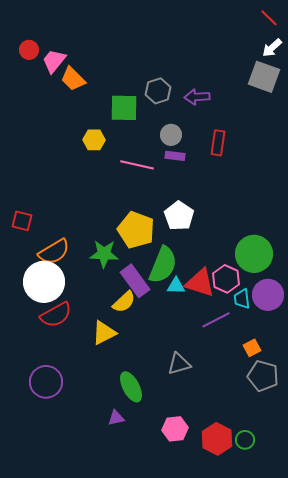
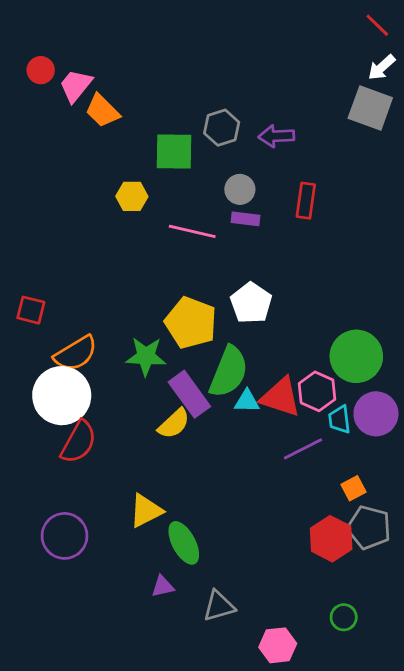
red semicircle: (56, 315) -> (79, 442), turned -32
yellow triangle: (104, 333) -> (146, 511), moved
gray triangle: (179, 364) -> (219, 606), moved
pink hexagon: (175, 429) -> (278, 645), moved
red hexagon: (217, 439) -> (331, 539), moved

